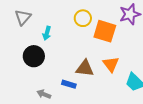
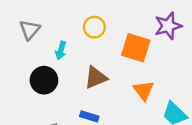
yellow circle: (83, 18) -> (94, 27), moved
brown triangle: (85, 68) -> (96, 78), moved, turned -30

